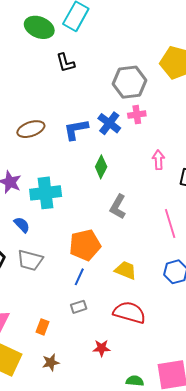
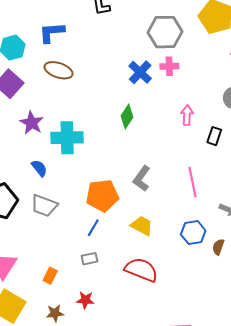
brown ellipse: (31, 129) -> (59, 70), turned 32
blue L-shape: (76, 129) -> (52, 33), moved
gray L-shape: (118, 207) -> (142, 178), moved
red star: (102, 348) -> (85, 300), moved

